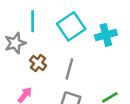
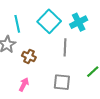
gray line: (69, 69) -> (65, 47), moved

